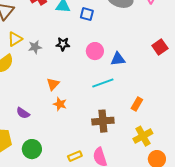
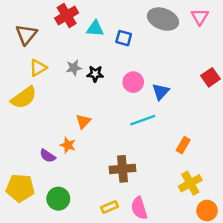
gray star: (35, 47) -> (74, 68), moved
blue triangle: (118, 59) -> (161, 92), turned -42
orange star: (60, 104) -> (68, 145), moved
brown cross: (103, 121) -> (123, 169), moved

